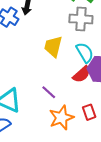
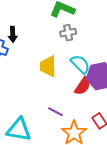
gray cross: (81, 19) -> (68, 33), size x0.7

